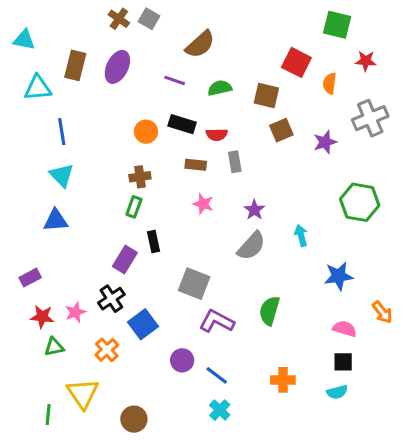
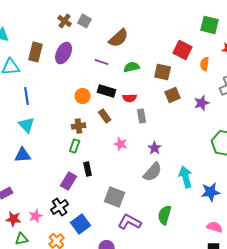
brown rectangle: (196, 165) -> (105, 116), moved, turned 48
cyan arrow: (301, 235) -> (186, 177), moved, size x1.5

